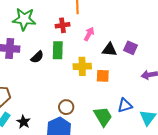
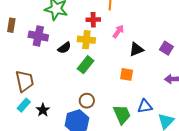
purple square: (131, 48) -> (166, 48), moved
green rectangle: (58, 50) -> (86, 65), moved, turned 30
black triangle: (109, 50) -> (136, 49), turned -35
yellow cross: (82, 66) -> (86, 40), moved

